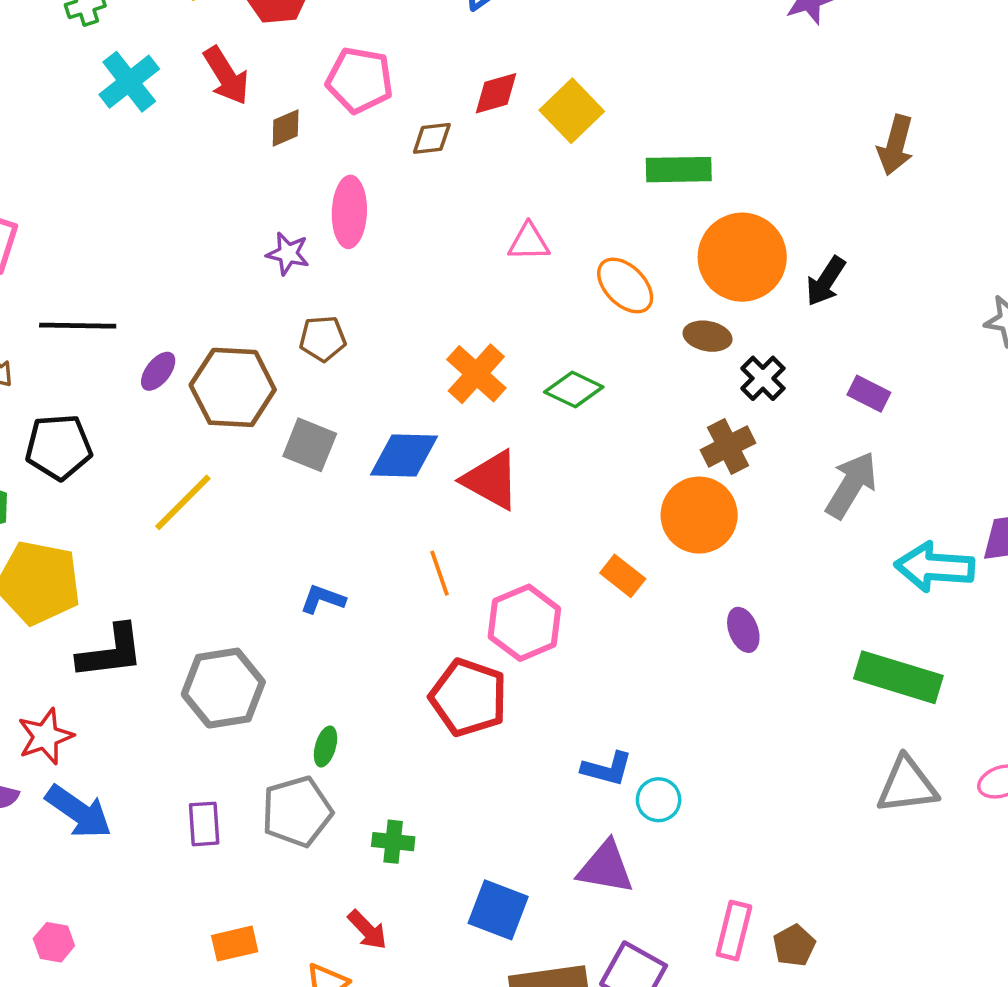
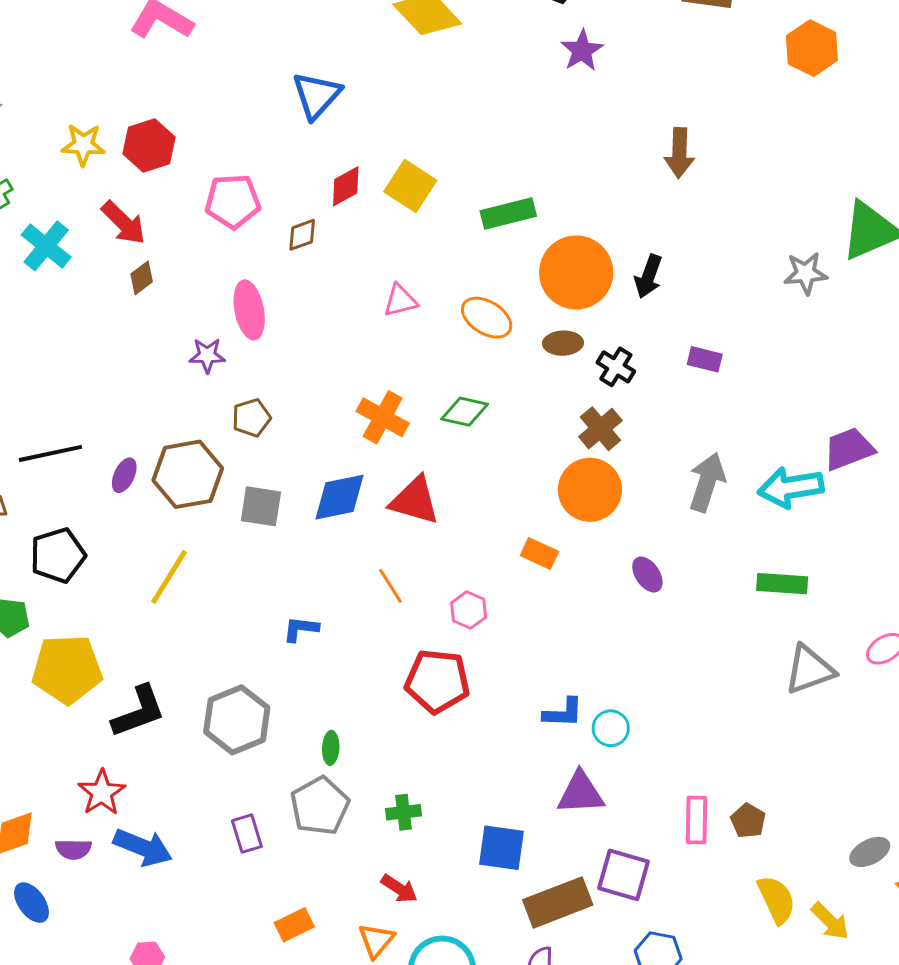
brown diamond: (286, 128) -> (142, 278), moved
gray arrow: (851, 485) -> (707, 482), moved
pink hexagon: (524, 623) -> (469, 610), size x0.6
green rectangle: (898, 677) -> (782, 584), size x0.7

